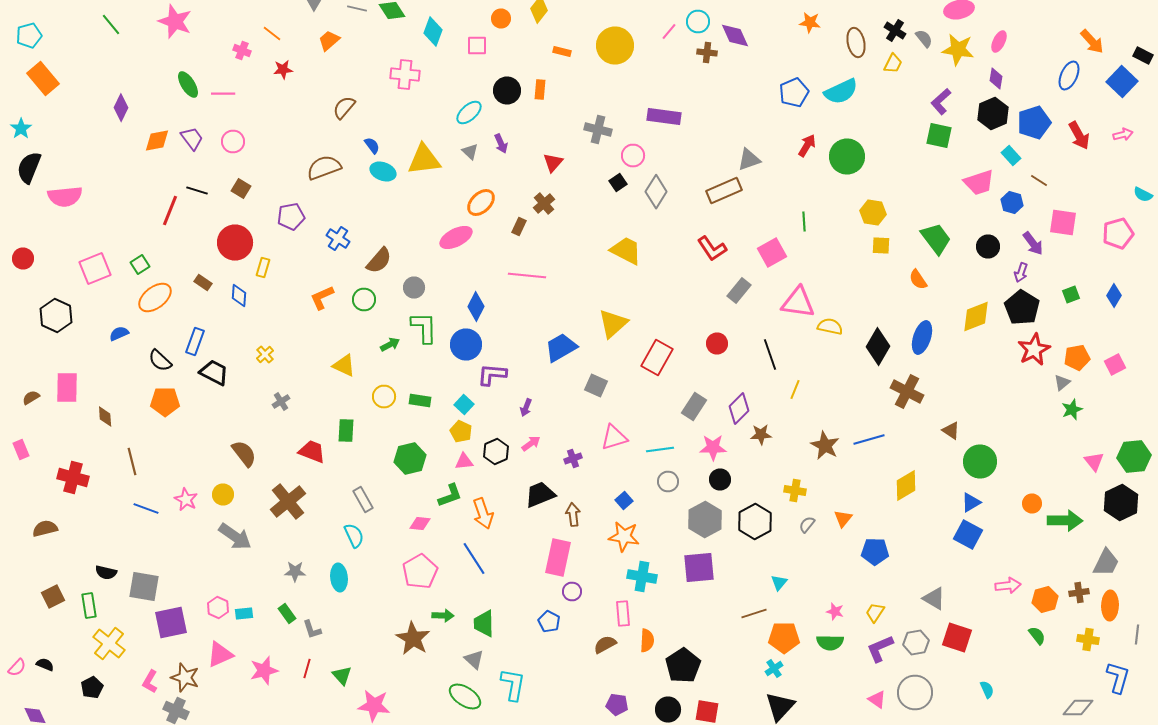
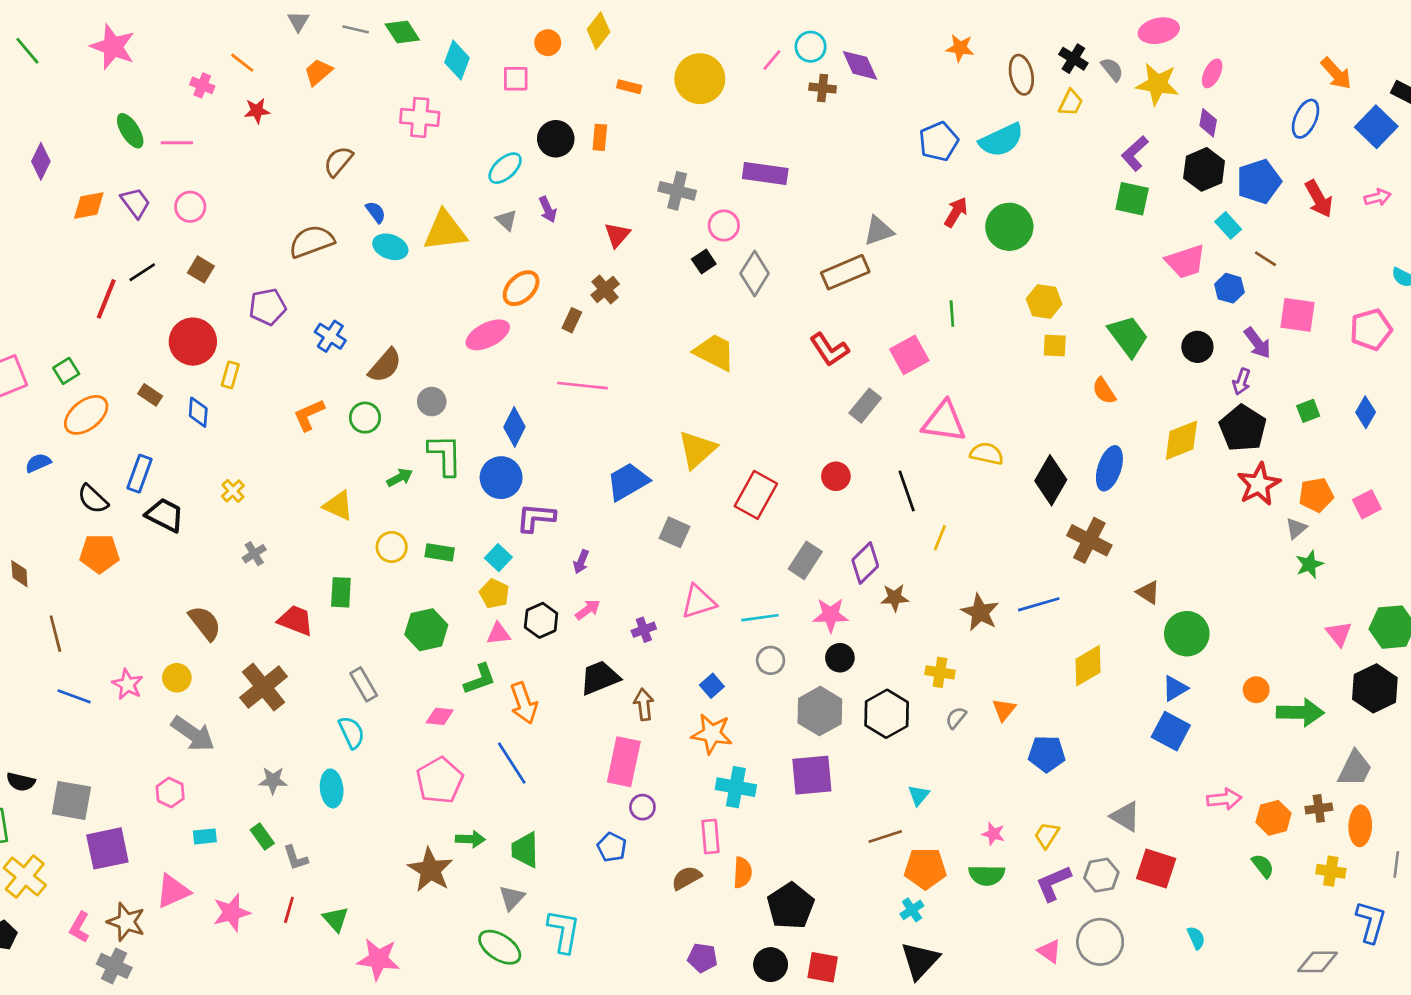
black line: (197, 190) -> (142, 272), turned -50
pink hexagon: (218, 608) -> (170, 792), moved
gray triangle: (474, 660) -> (512, 898), turned 30

